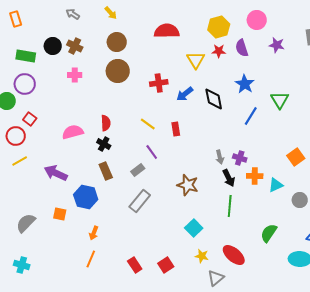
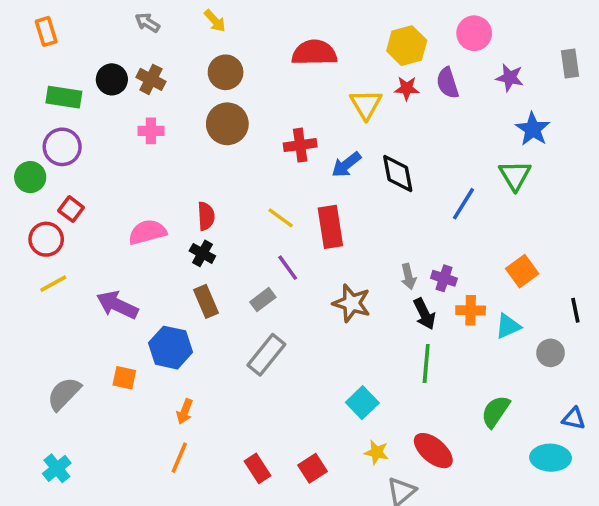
blue star: (245, 84) -> (533, 129), moved
red rectangle: (176, 129) -> (330, 227), size x1.6
orange square: (296, 157) -> (522, 271), moved
brown star: (188, 185) -> (352, 303), moved
cyan cross: (22, 265) -> (57, 468), turned 35

